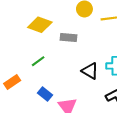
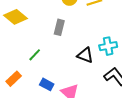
yellow diamond: (40, 25) -> (16, 17), moved, turned 30
gray rectangle: (69, 38) -> (59, 27), turned -70

